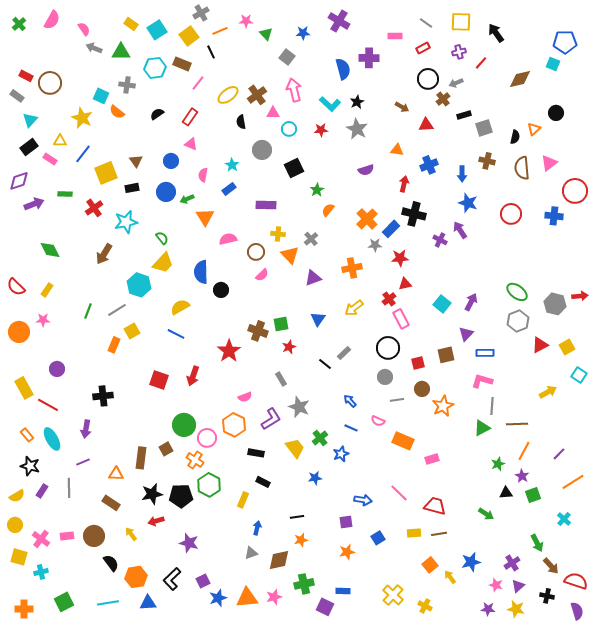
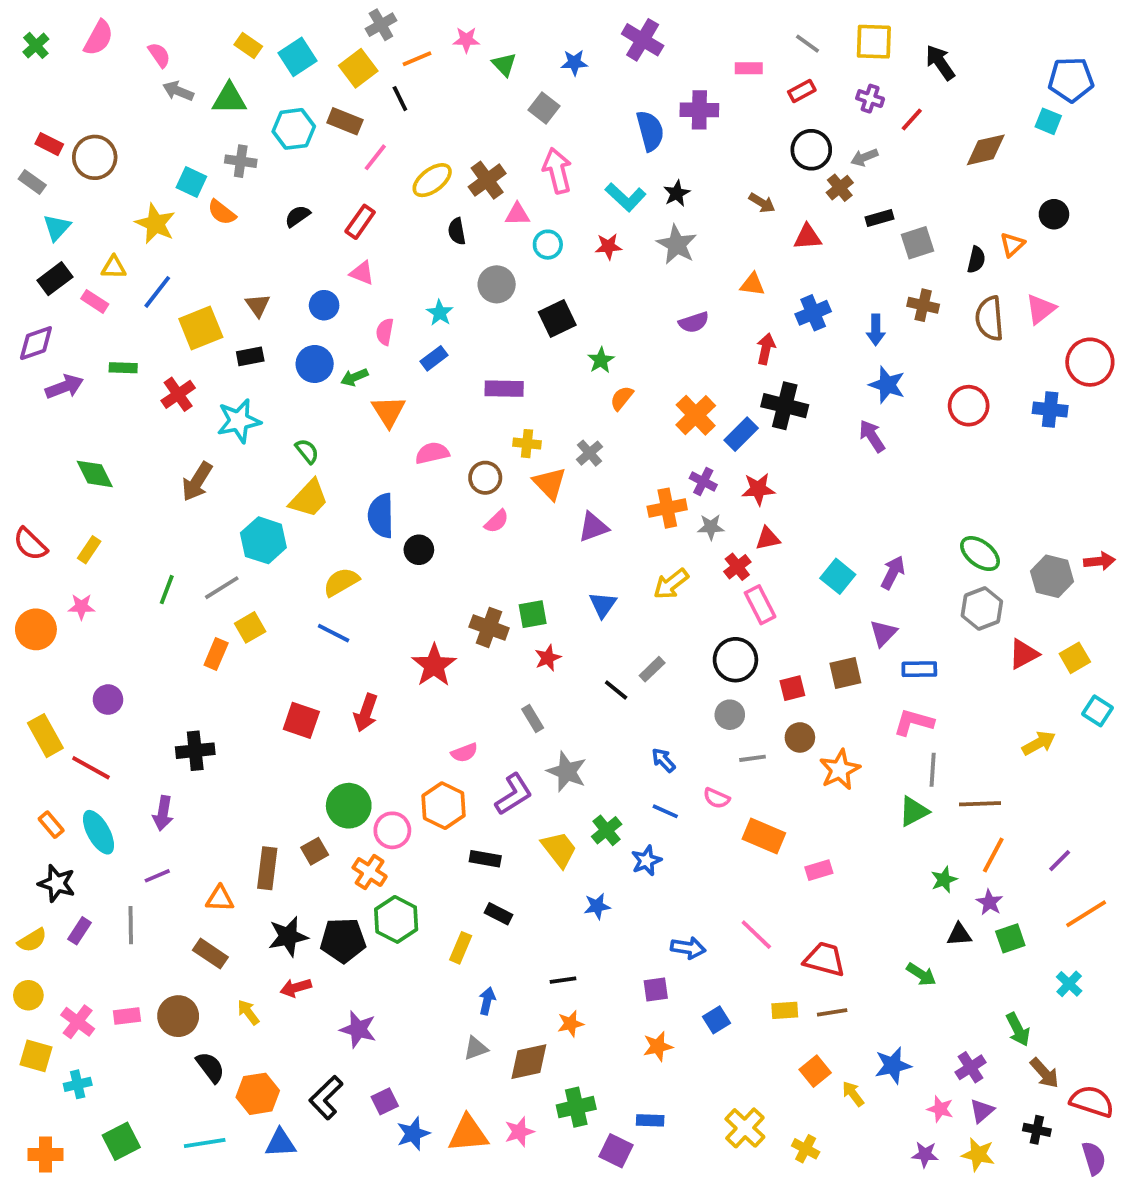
purple cross: (459, 52) -> (870, 99), turned 32
purple cross: (440, 240) -> (703, 482), moved
gray star: (375, 245) -> (711, 527), moved

